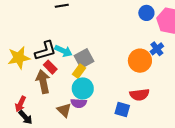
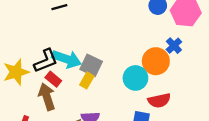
cyan arrow: (63, 51) -> (67, 59), size x1.4
gray square: (84, 58) -> (91, 65), turned -30
cyan circle: (83, 88) -> (135, 78), moved

